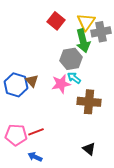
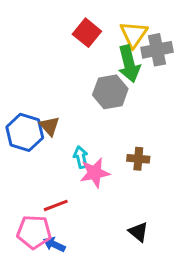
cyan arrow: (74, 78) -> (81, 157), moved, turned 40
pink star: (61, 84) -> (95, 173), moved
brown cross: (89, 102) -> (138, 159), size x0.6
pink pentagon: (16, 135) -> (34, 232), moved

